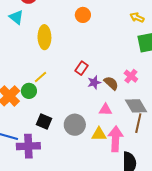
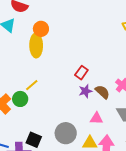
orange circle: (83, 15) -> (41, 29), moved
red rectangle: (82, 68) -> (81, 73), moved
black square: (44, 122) -> (34, 140), moved

